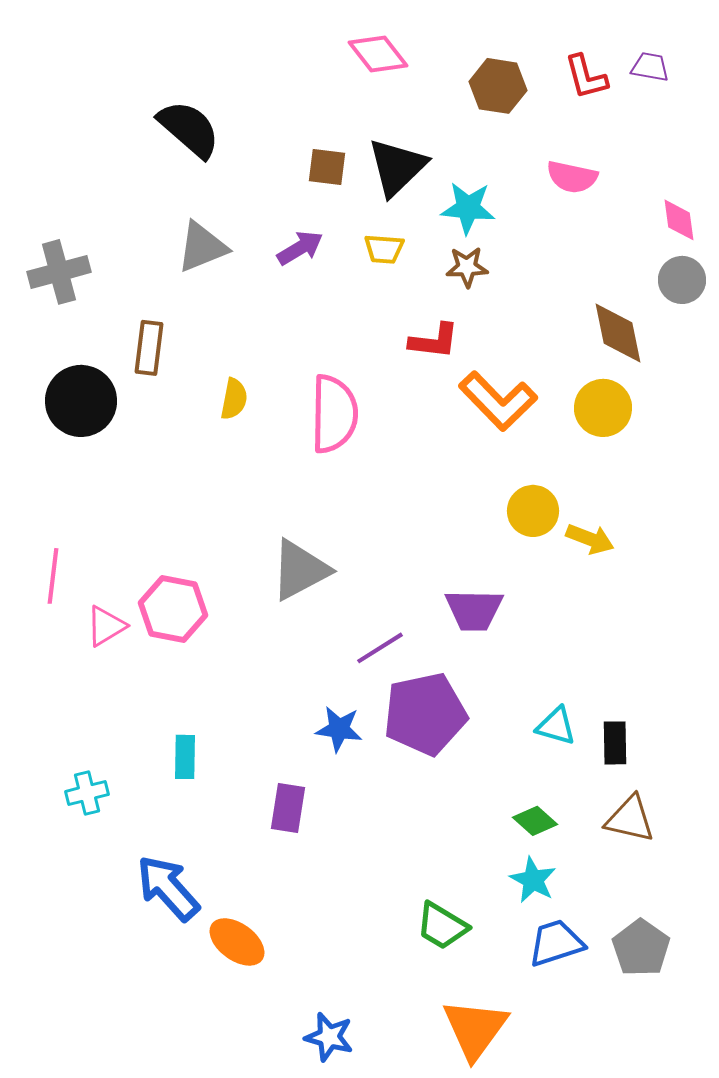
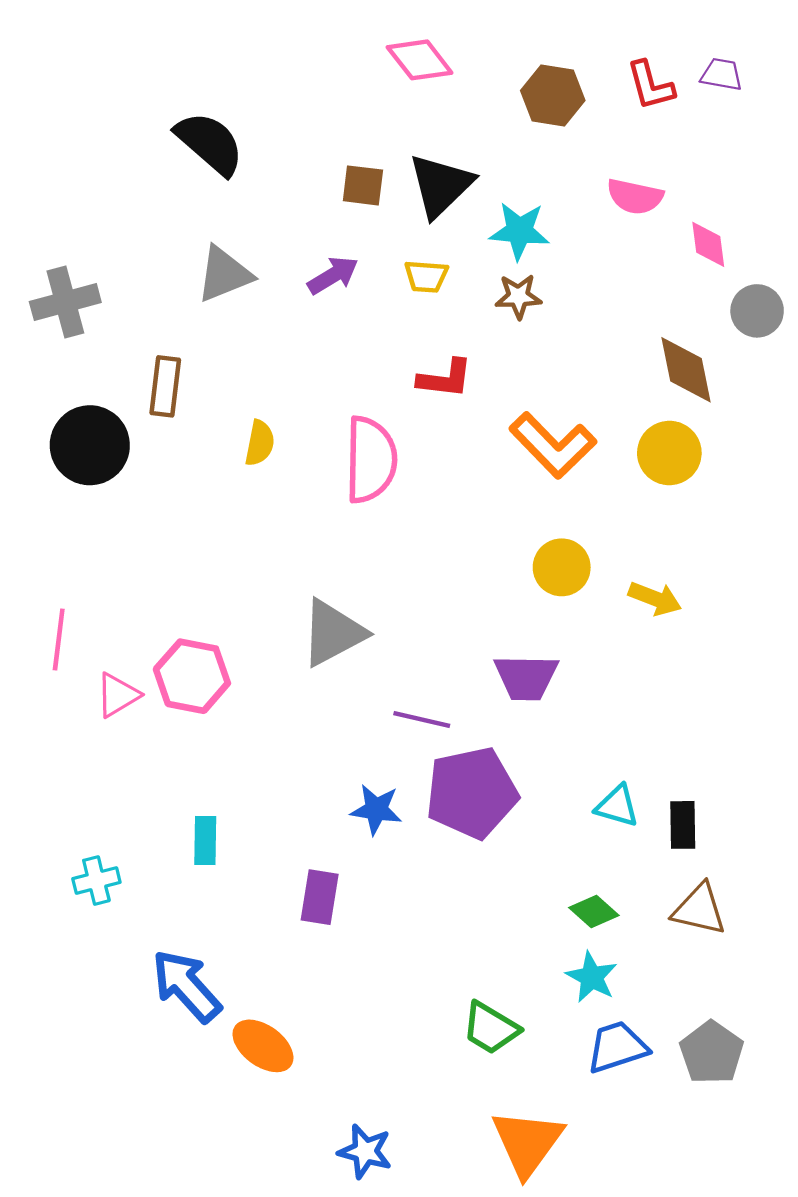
pink diamond: (679, 220) -> (708, 244), moved
red L-shape: (434, 341) -> (445, 379), moved
yellow circle: (533, 511) -> (562, 567), moved
purple line: (380, 648) -> (422, 719), turned 45

